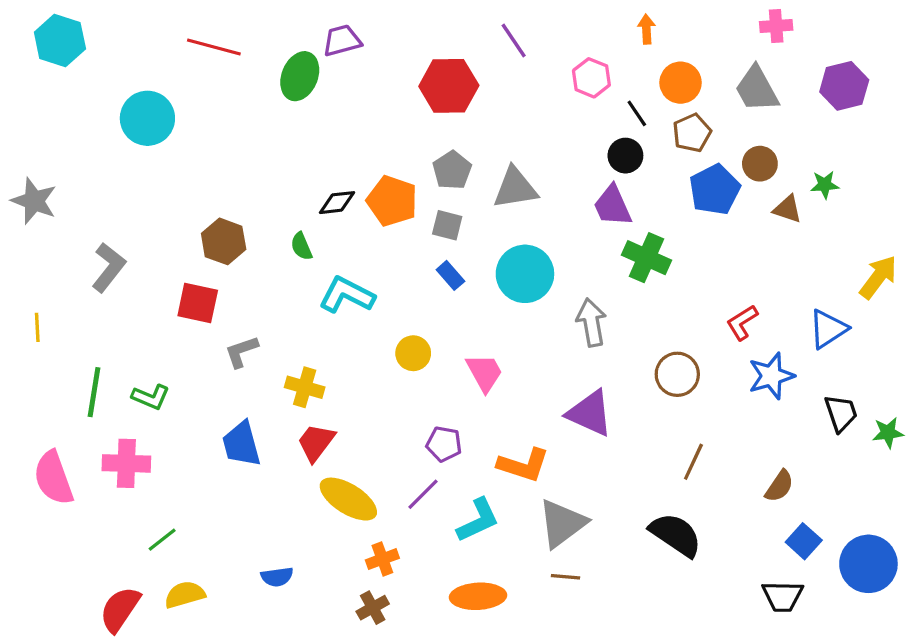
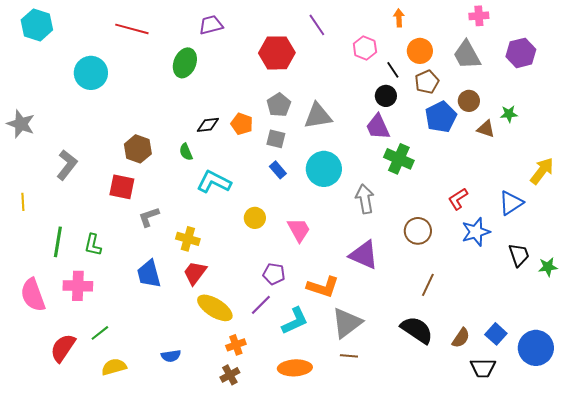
green ellipse: (300, 76) -> (185, 63), moved
orange pentagon: (392, 201) -> (242, 124), size x0.7
green L-shape: (151, 397) -> (93, 245), turned 80
brown semicircle: (779, 486) -> (461, 338), moved
red semicircle: (120, 609) -> (63, 348), moved

